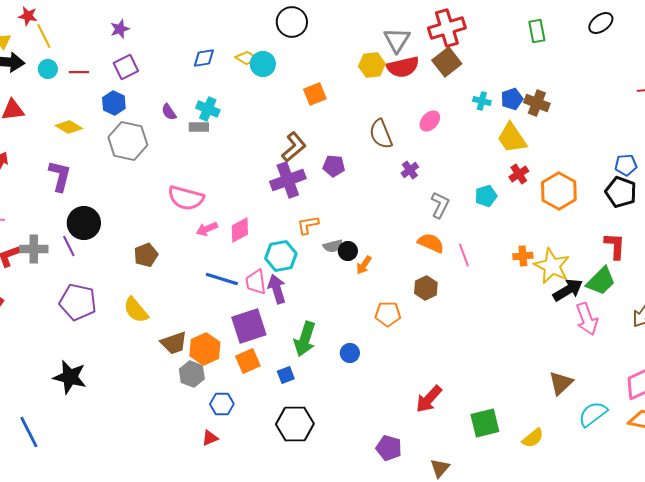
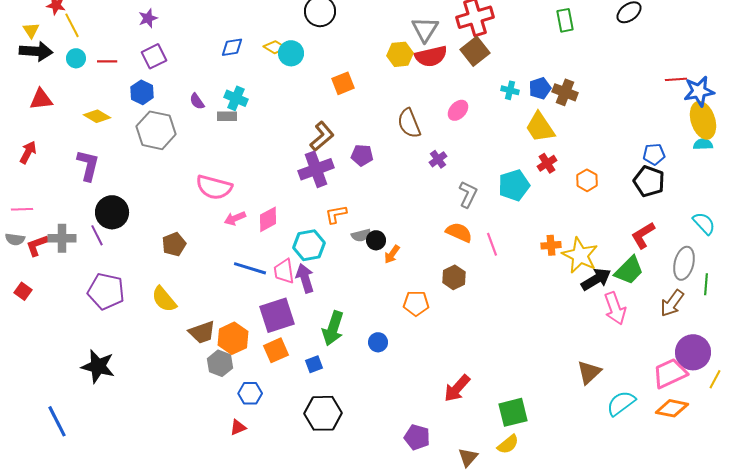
orange hexagon: (559, 191) -> (587, 180), size x0.6
cyan pentagon: (486, 196) -> (514, 185), size x1.4
red L-shape: (615, 246) -> (643, 235), turned -124
yellow semicircle: (533, 438) -> (508, 444), moved

